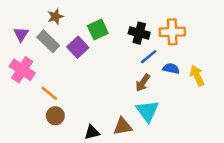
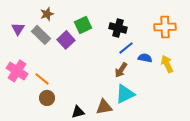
orange cross: (172, 32) -> (165, 27), moved
pink cross: (22, 70) -> (17, 71), moved
cyan triangle: (147, 111) -> (125, 94), turned 40

